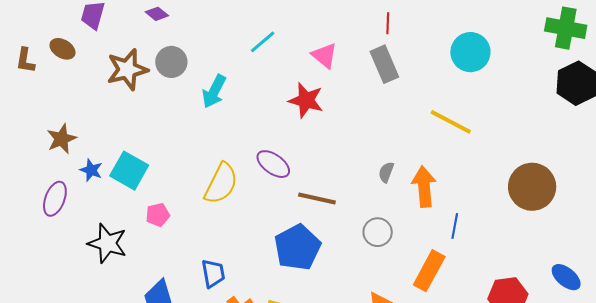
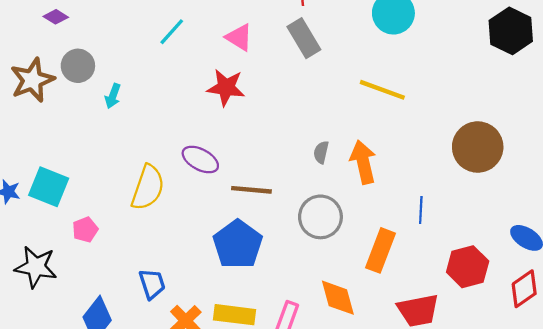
cyan arrow: (214, 91) -> (113, 96), moved, size x0.7
blue line: (455, 226) -> (421, 210), moved
gray circle: (378, 232) -> (320, 217), size x1.4

